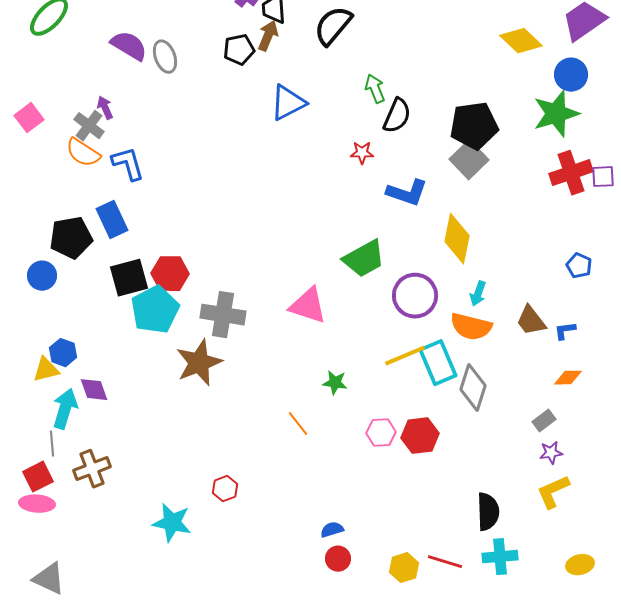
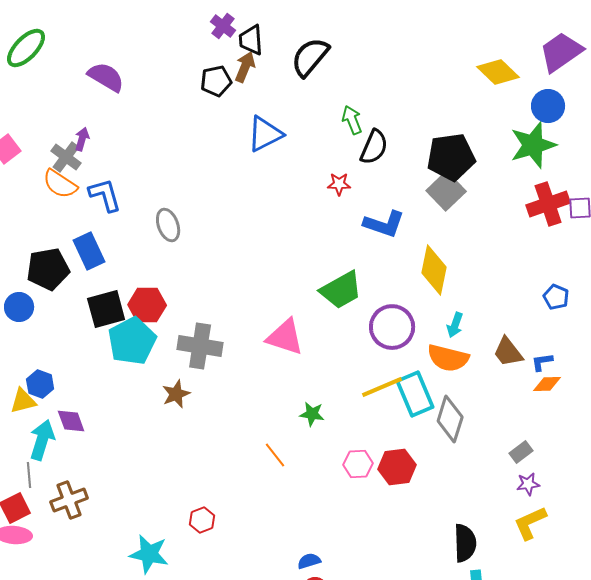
gray ellipse: (165, 57) -> (168, 225), moved
purple arrow: (105, 108) -> (82, 139), turned 40
brown star: (199, 363) -> (176, 394), size x0.6
orange diamond: (568, 378) -> (547, 384), moved

